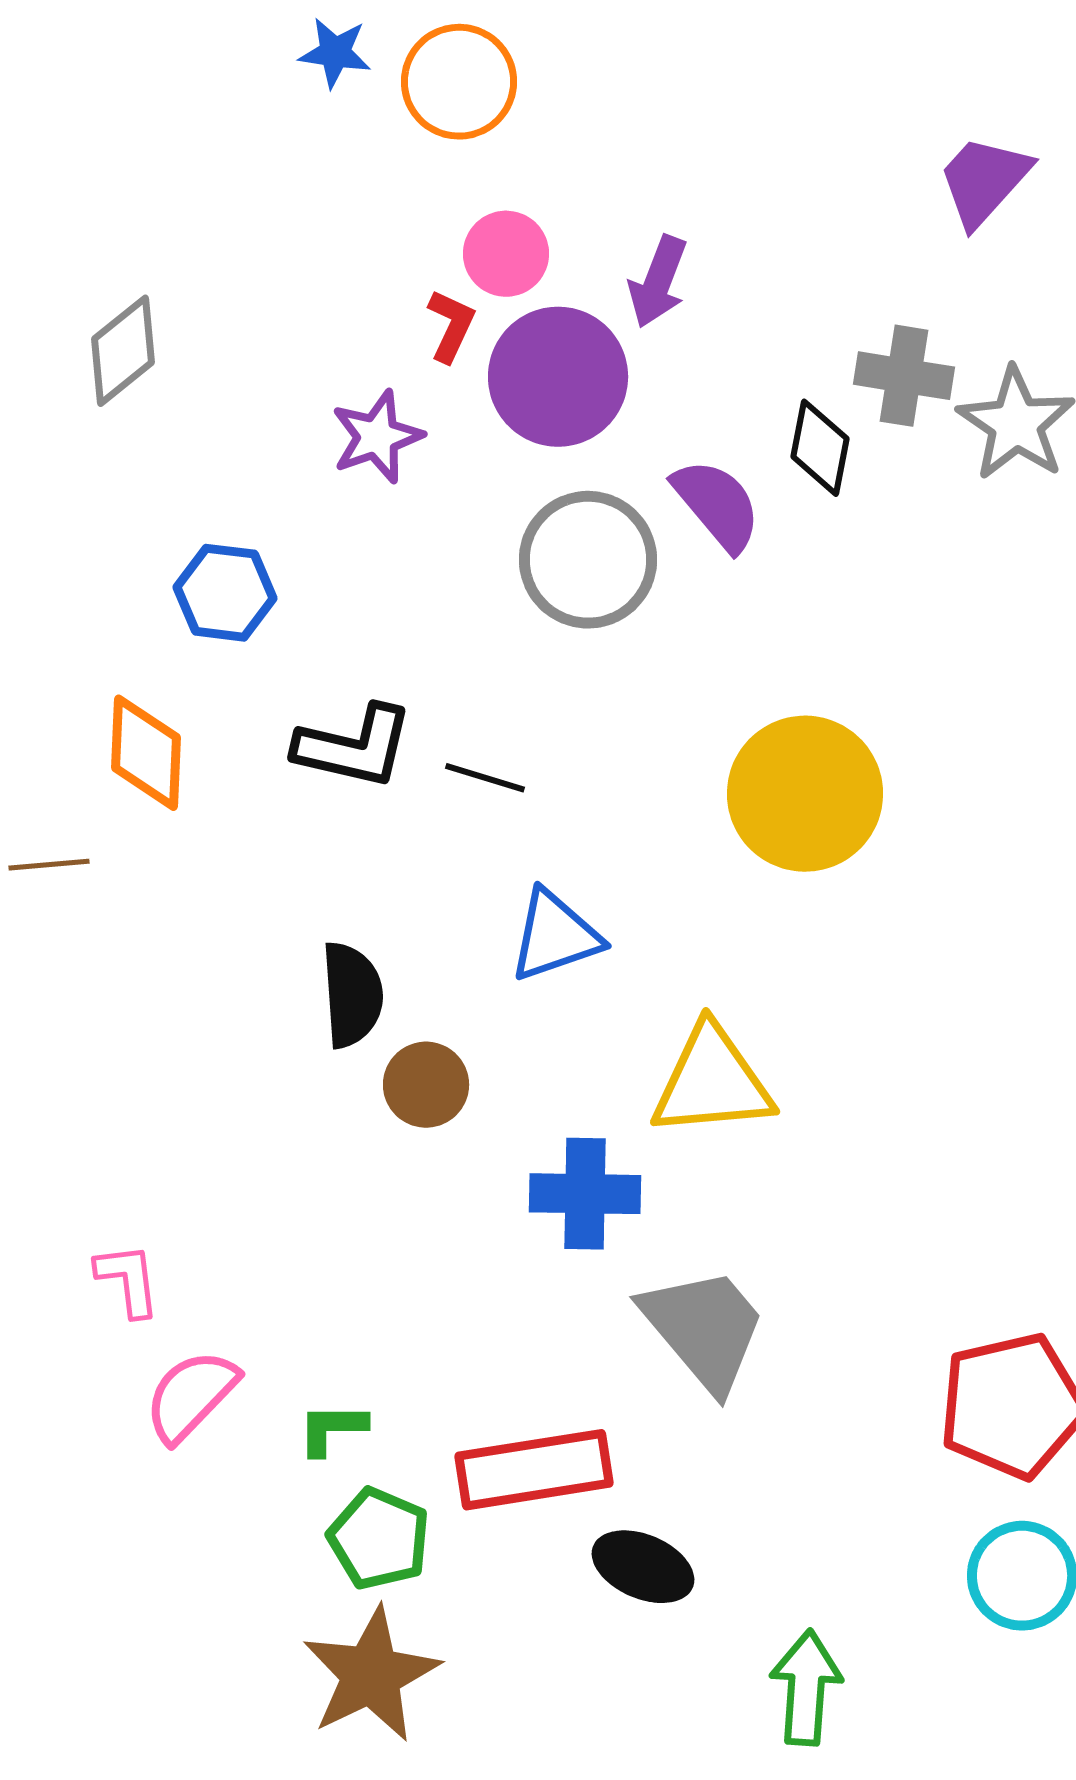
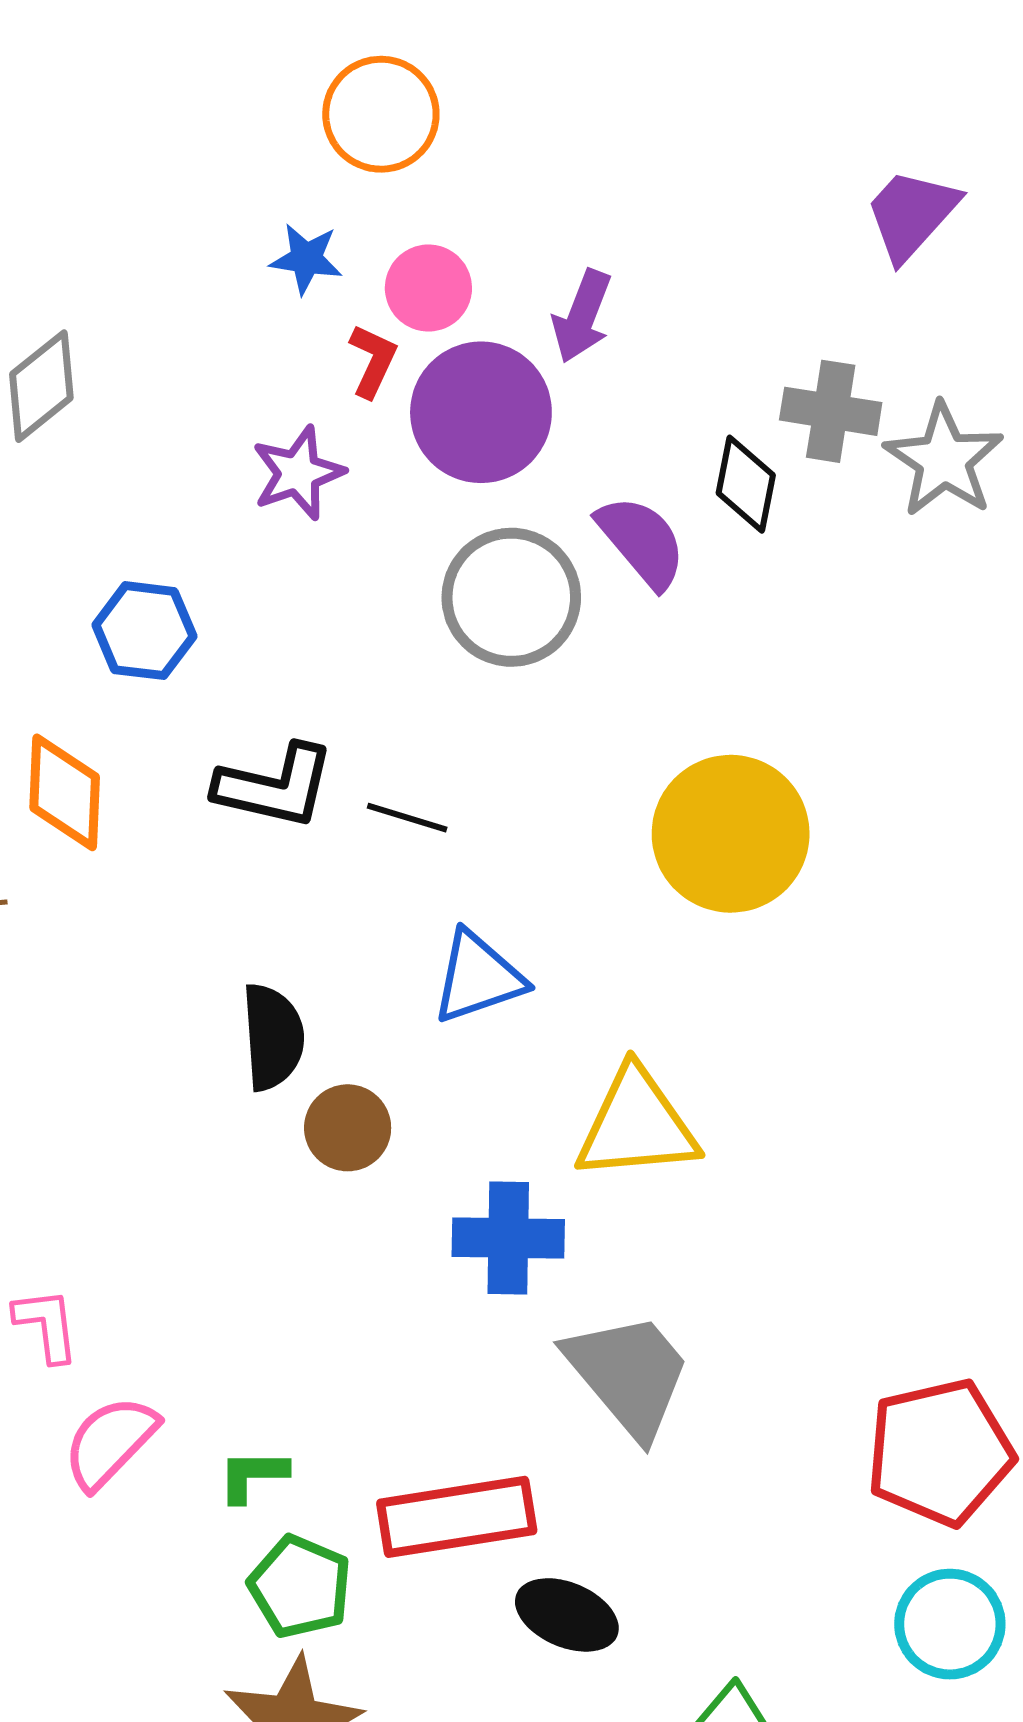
blue star: (335, 53) -> (306, 259), moved

